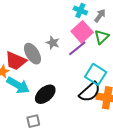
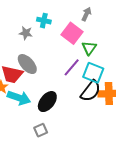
cyan cross: (80, 10) -> (44, 21), moved
green triangle: (102, 37) -> (89, 48), moved
gray star: (53, 43) -> (26, 33), moved
purple line: (77, 48) -> (72, 67), moved

